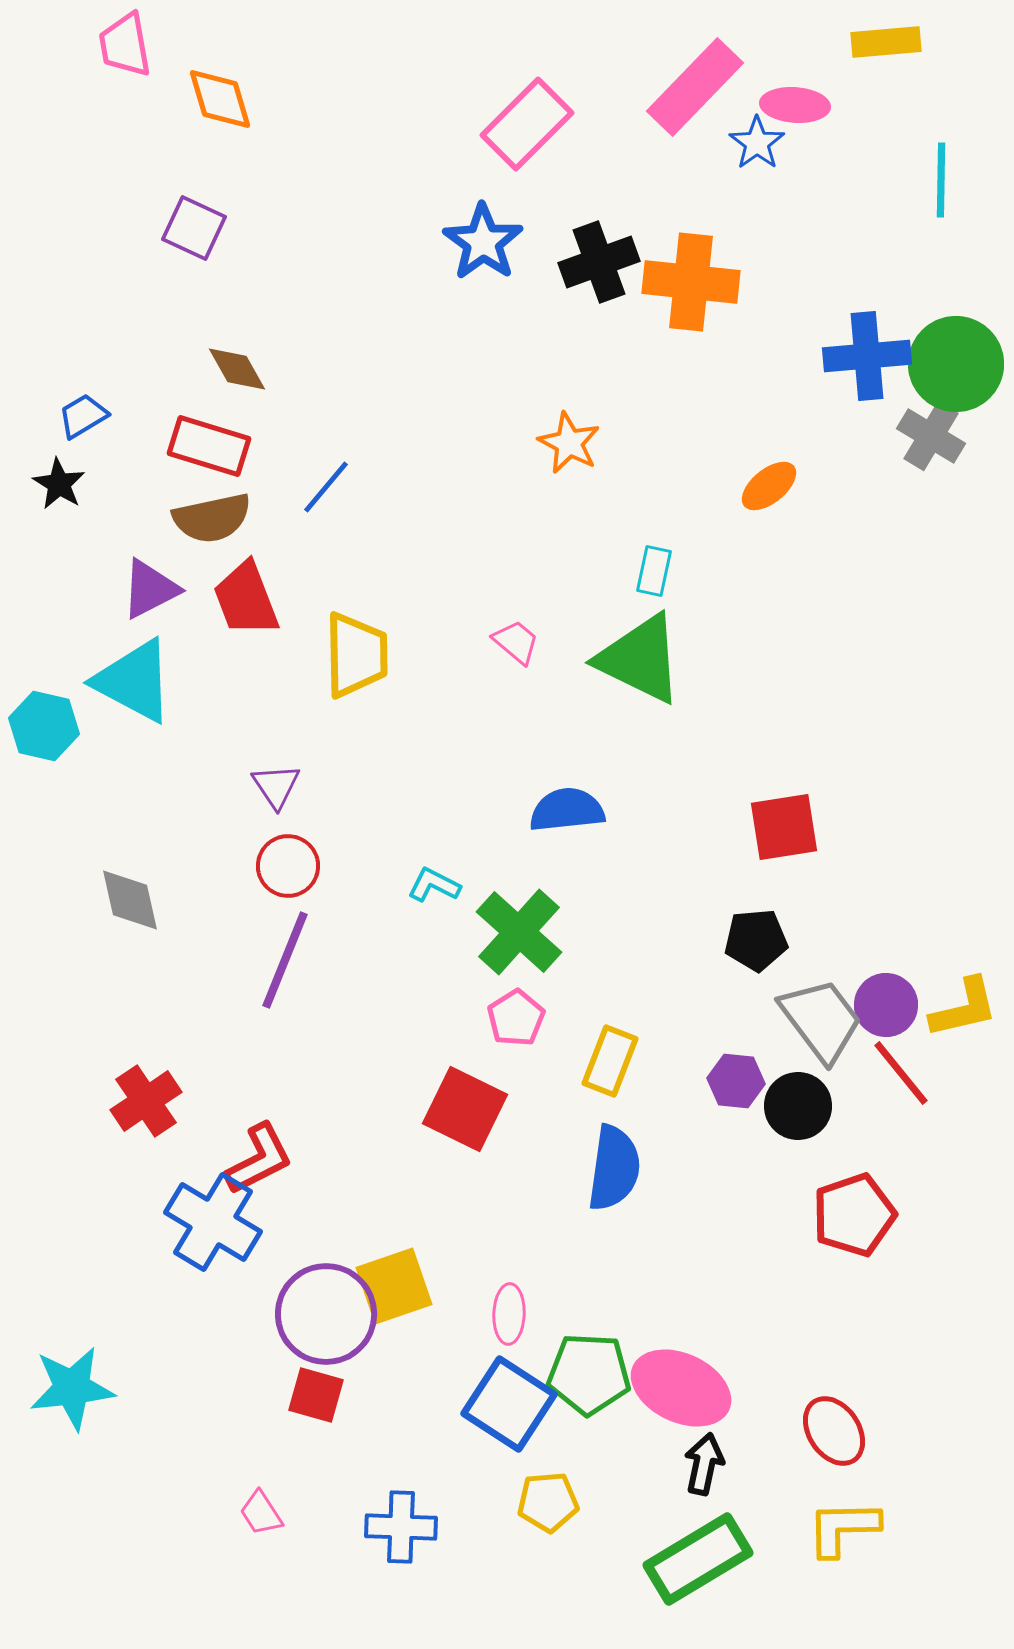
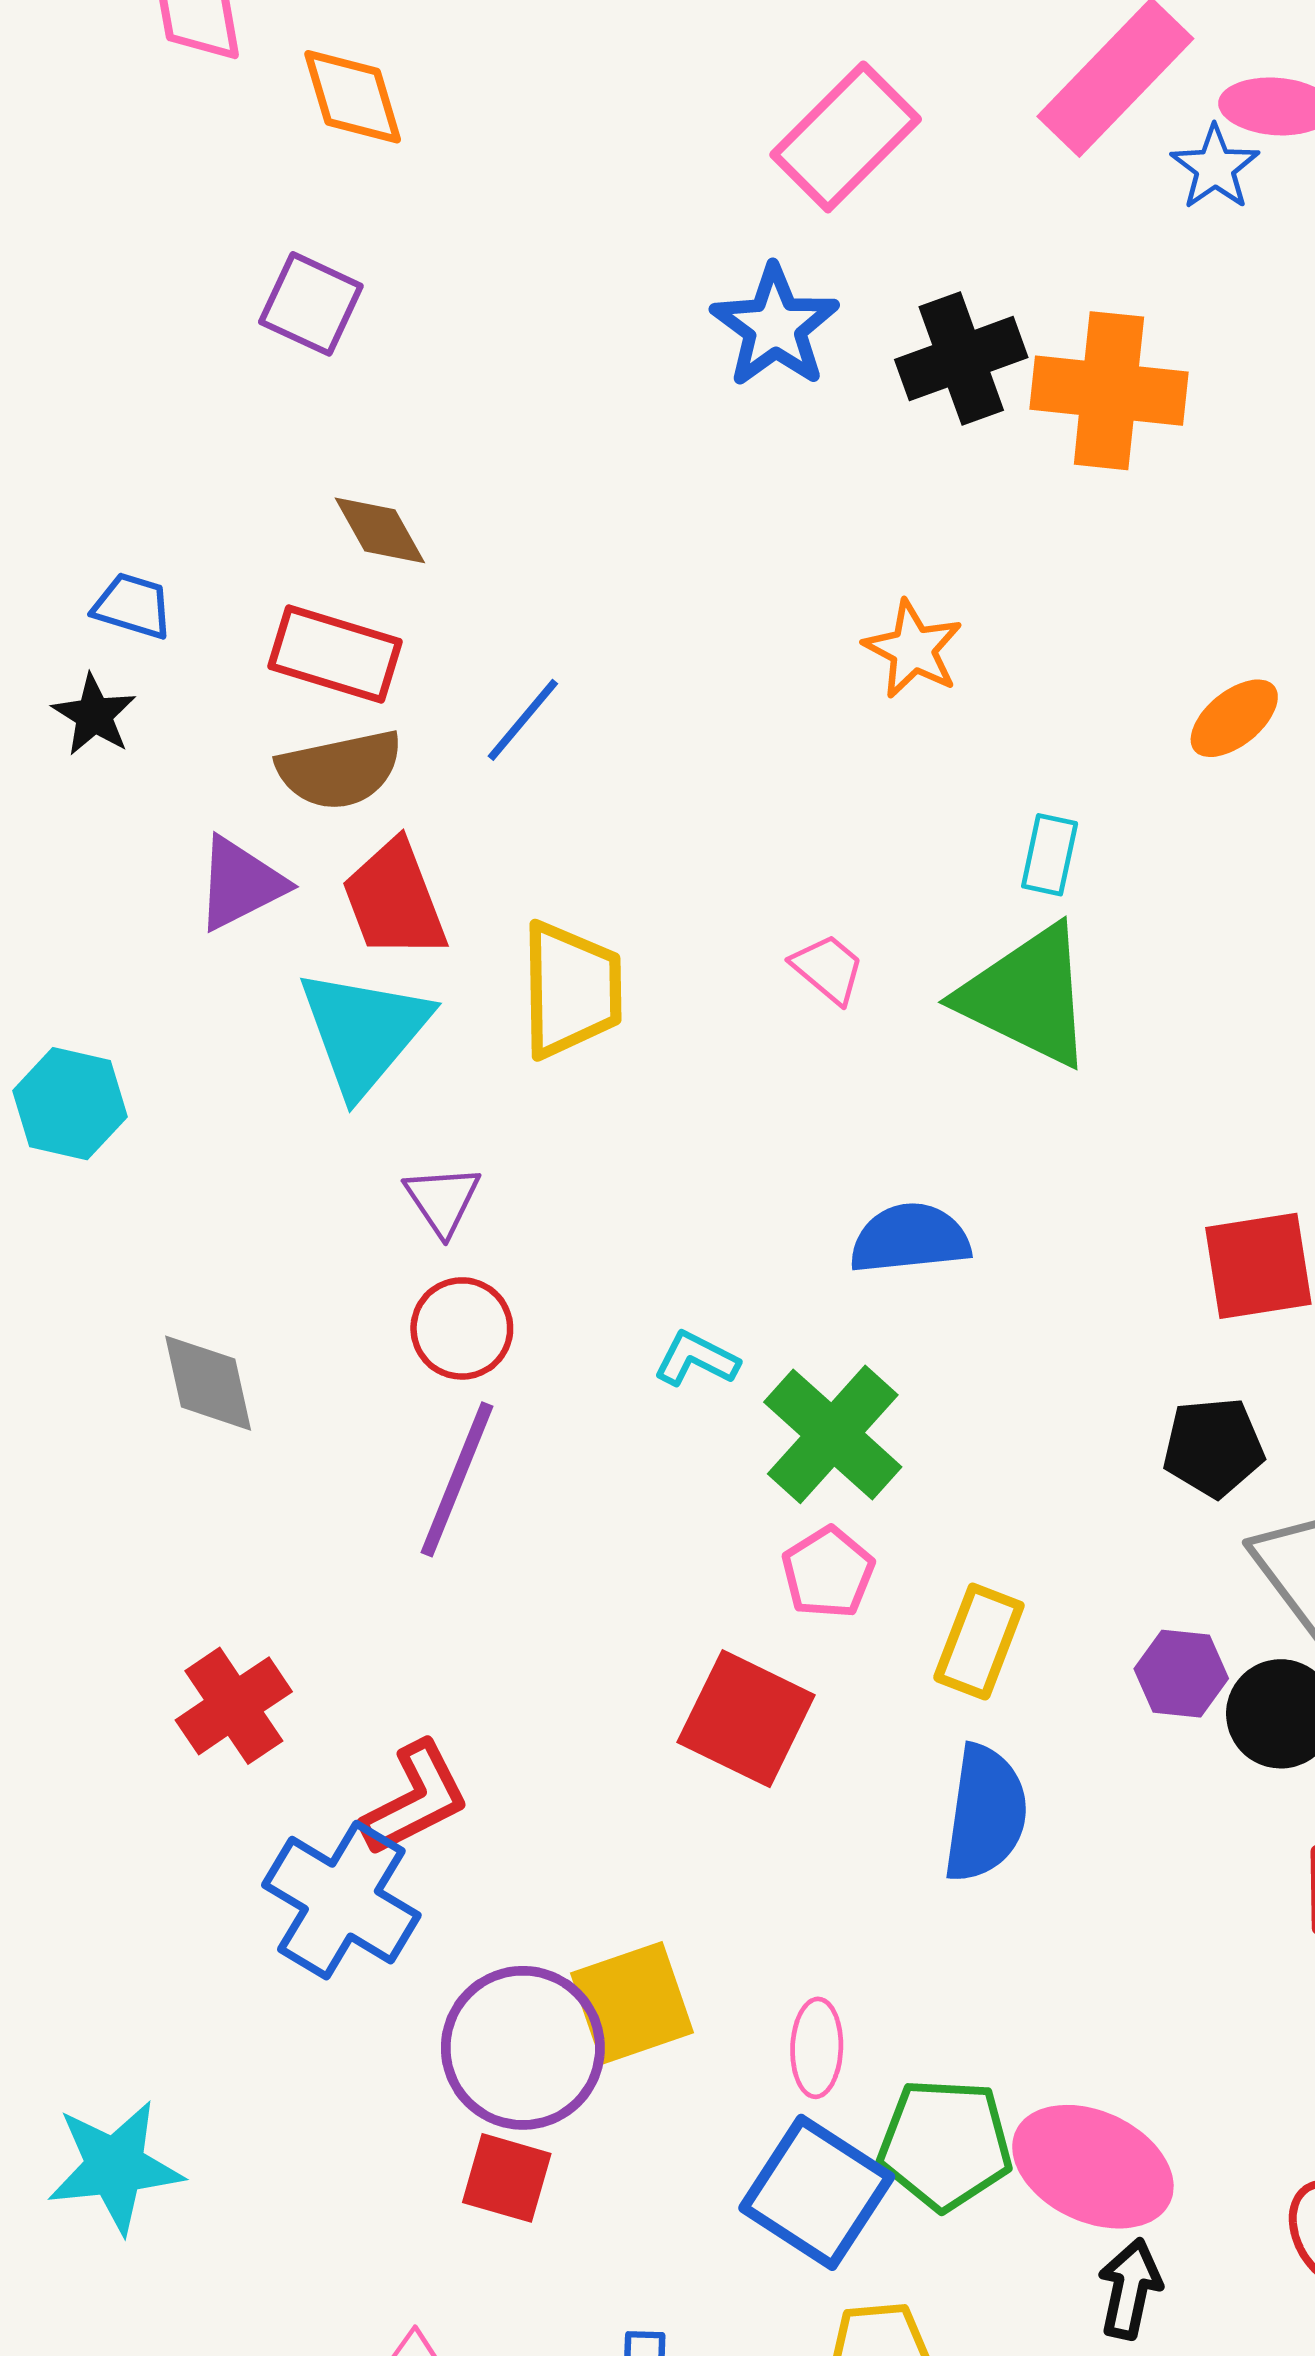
blue trapezoid: (83, 416) -> (133, 606), turned 48
cyan triangle: (134, 681) -> (364, 1031), moved, turned 42

